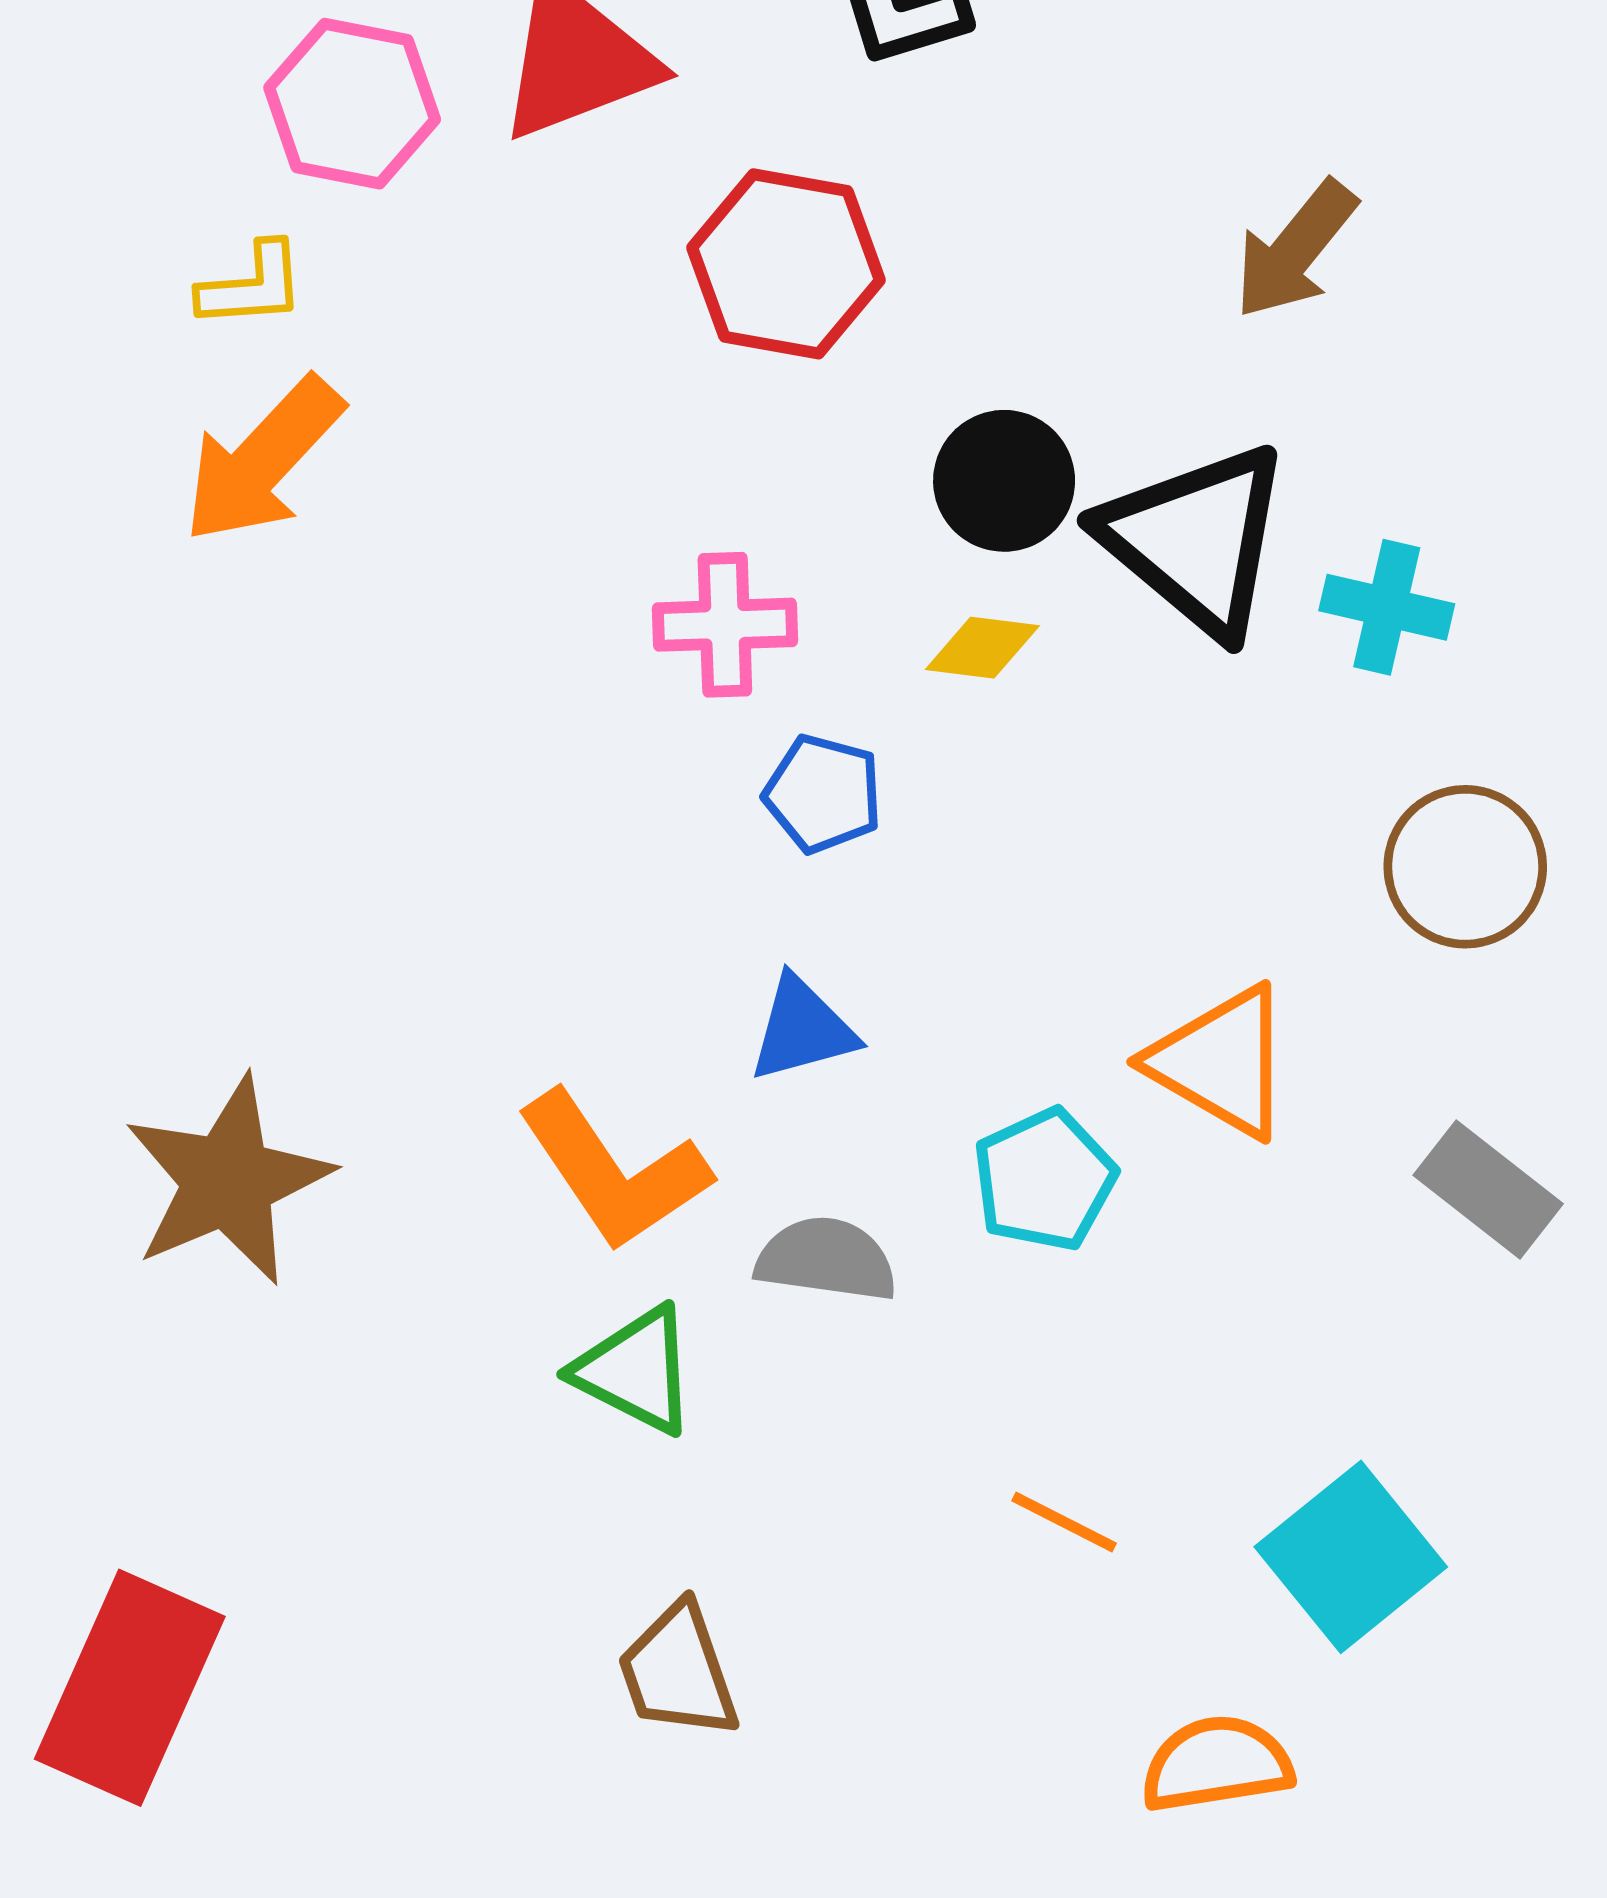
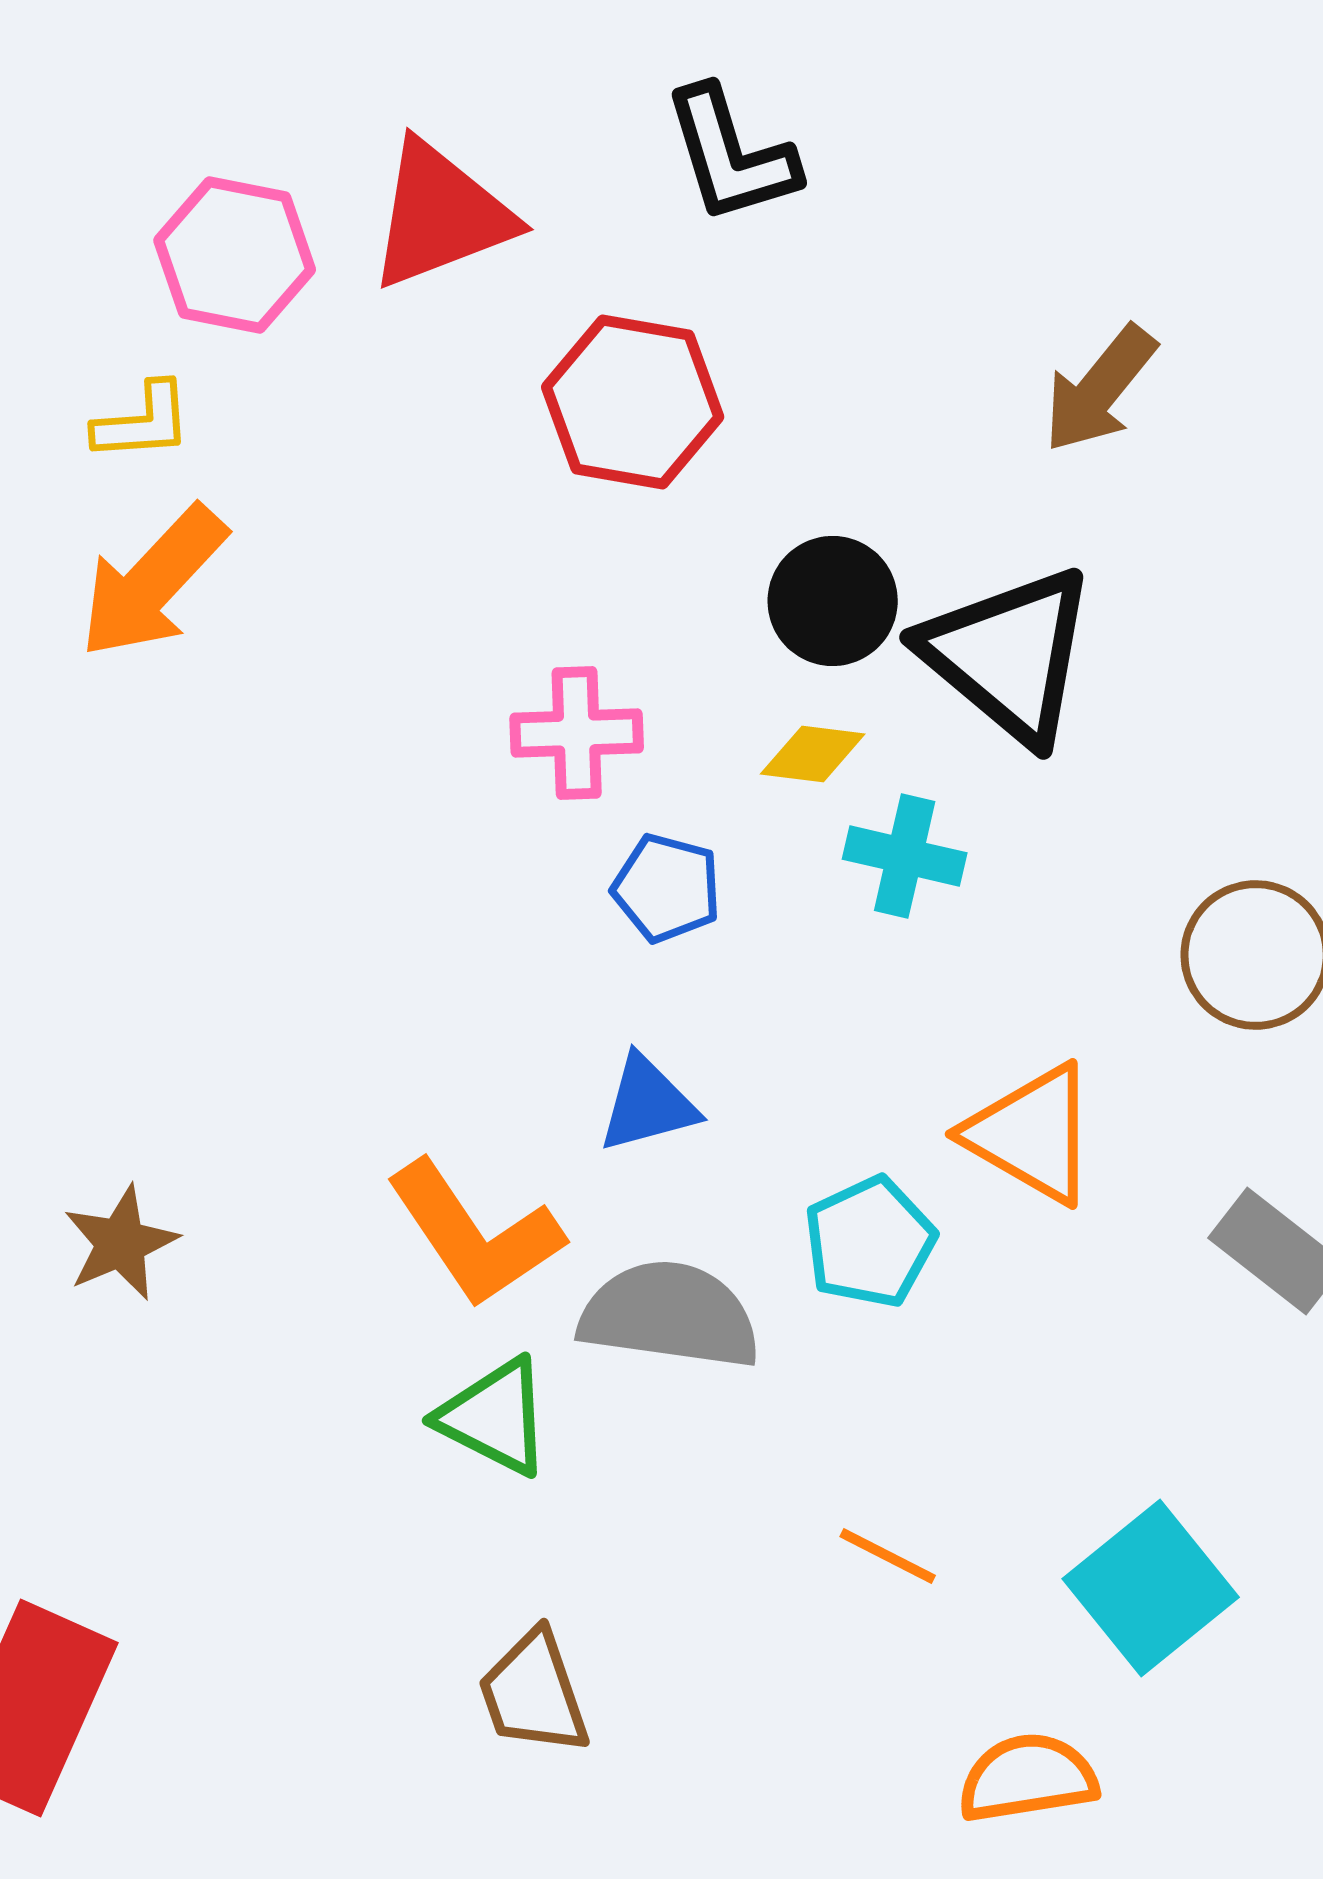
cyan cross: (1387, 607) -> (905, 856), moved
brown star: (228, 1181) -> (121, 1243), size x0.6
gray semicircle: (826, 1259) -> (670, 1315), size x1.4

